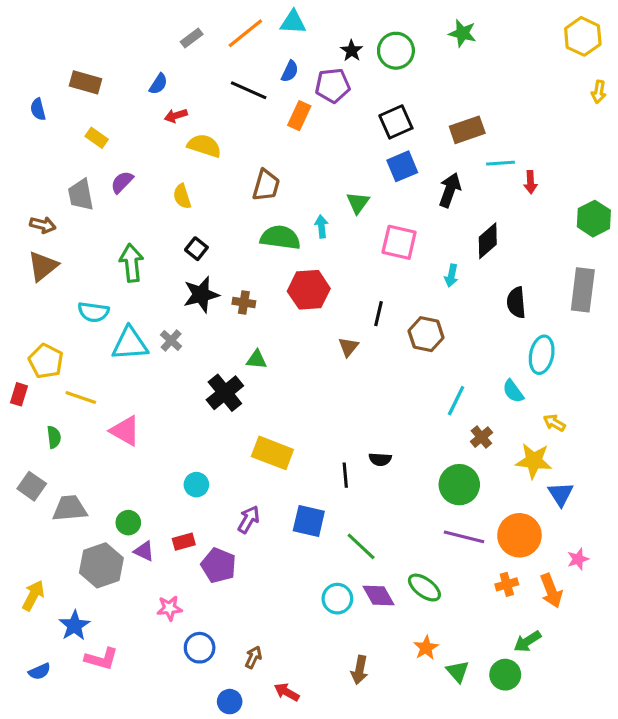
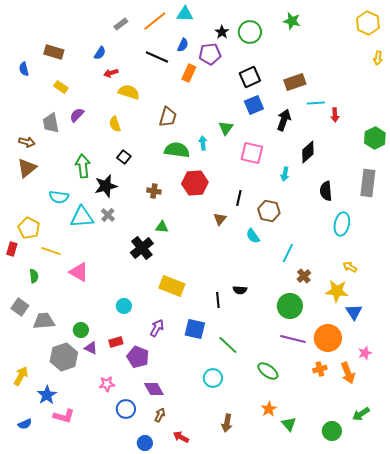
black star: (201, 295) -> (106, 186), moved
cyan semicircle: (513, 391) -> (253, 236), moved
purple diamond: (379, 595) -> (154, 389), moved
green arrow: (527, 641) -> (361, 414), moved
green circle: (505, 675) -> (332, 431), moved

